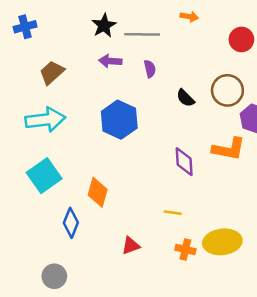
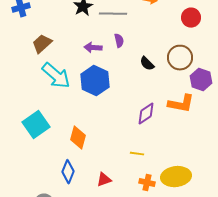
purple arrow: (110, 61) -> (93, 48), moved
cyan arrow: (45, 120) -> (56, 76), moved, turned 48
purple diamond: (184, 162) -> (146, 114), turned 60
blue diamond: (71, 223) -> (68, 172), moved

